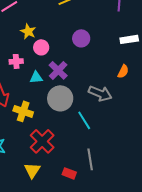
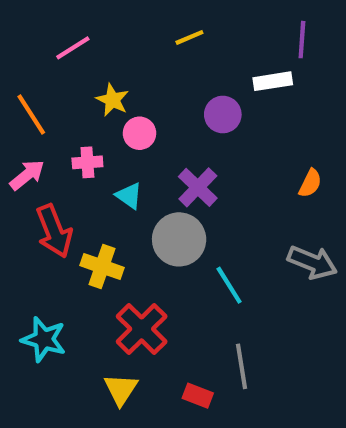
white rectangle: (129, 39) -> (273, 81), moved
purple cross: (58, 70) -> (198, 187), moved
cyan triangle: (36, 77) -> (129, 196), turned 40
gray arrow: (100, 93) -> (312, 262), moved

